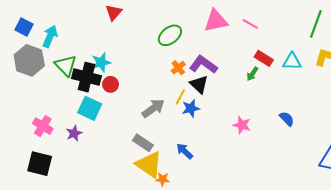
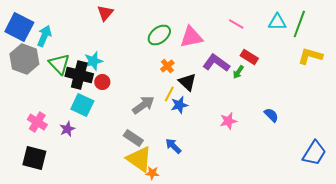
pink triangle: (216, 21) -> (191, 37), moved
blue square: (24, 27) -> (19, 27), size x1.6
cyan triangle: (292, 61) -> (277, 22), moved
purple L-shape: (203, 65) -> (216, 63), moved
pink star: (242, 125) -> (228, 121), turned -30

